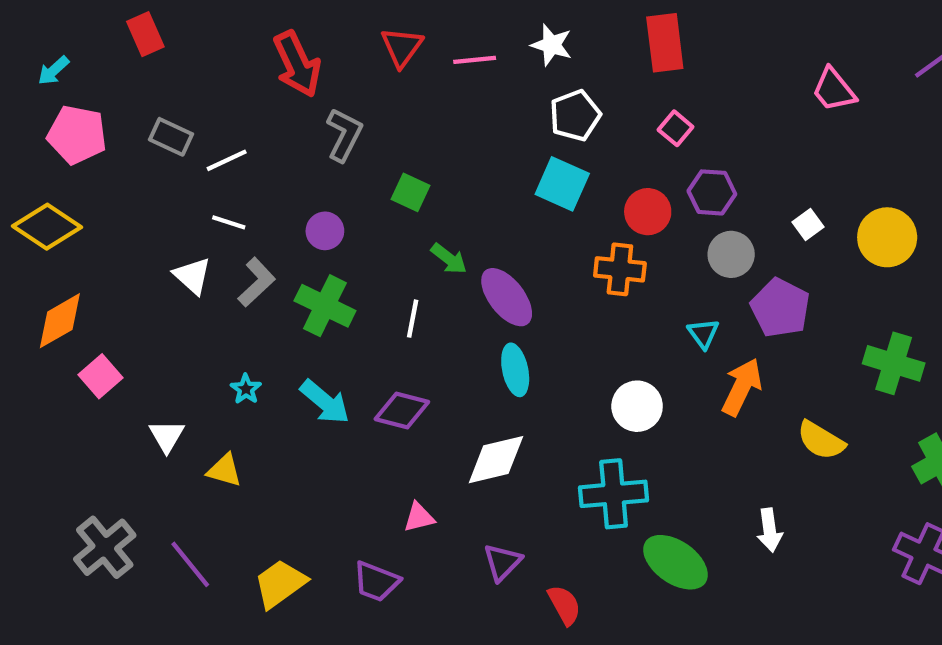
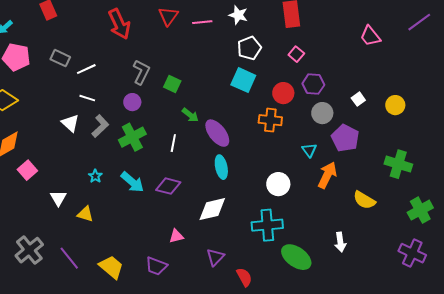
gray L-shape: (344, 135) -> (141, 72), moved
yellow circle: (887, 237) -> (395, 105), size x0.7
green cross: (325, 306) -> (132, 137), turned 36
yellow trapezoid: (280, 584) -> (111, 267), turned 76

